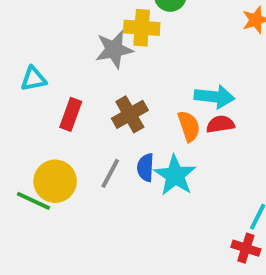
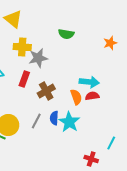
yellow cross: (142, 28) -> (22, 47), moved
red rectangle: (71, 114) -> (24, 79), moved
red cross: (246, 248) -> (91, 159), moved

